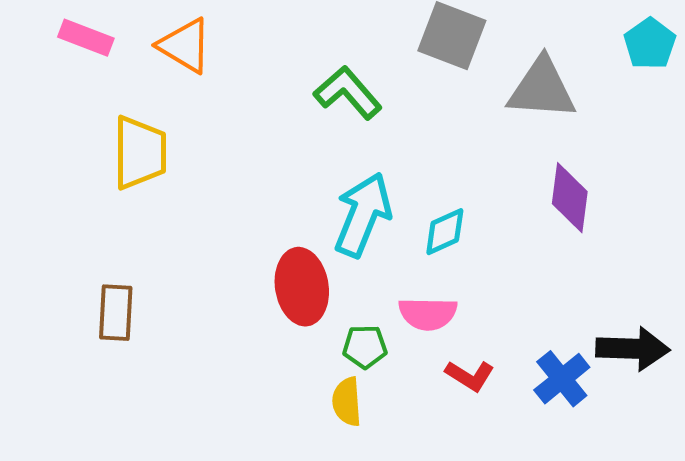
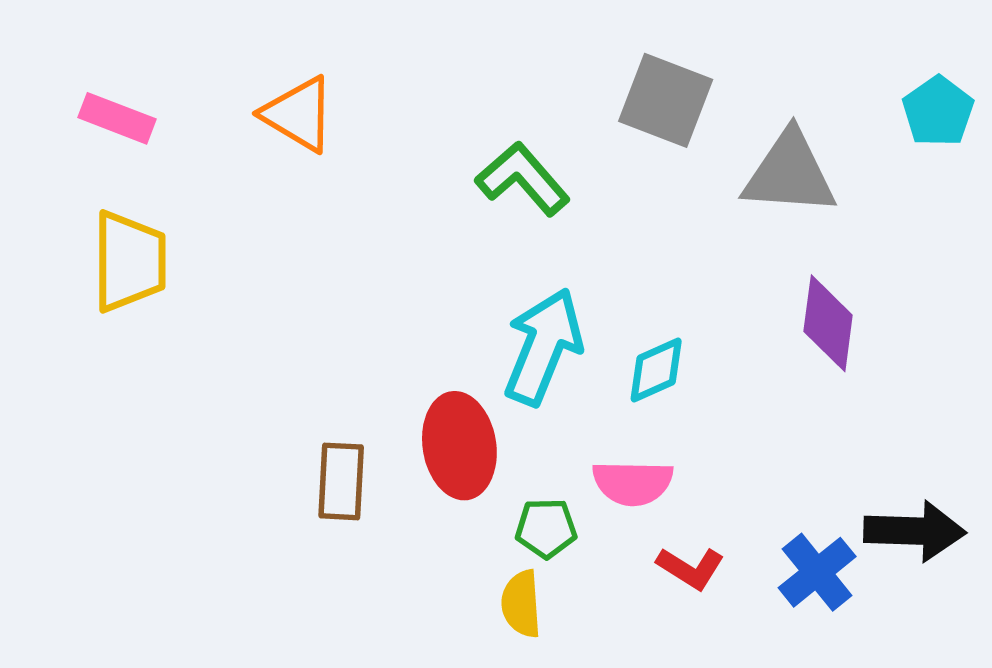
pink rectangle: (86, 38) -> (117, 118), moved
yellow trapezoid: (140, 153) -> (129, 261), moved
brown rectangle: (116, 313) -> (341, 481), moved

